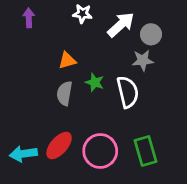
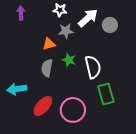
gray star: (143, 60) -> (66, 31), moved
green rectangle: (146, 151) -> (106, 94), moved
cyan arrow: (23, 154) -> (17, 89), moved

